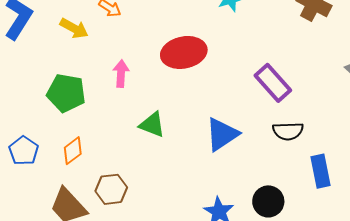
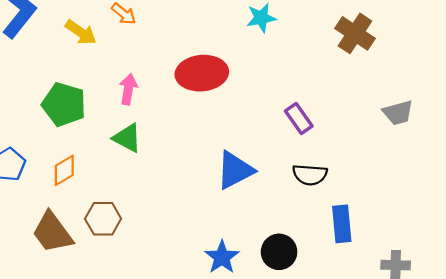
purple rectangle: (273, 83) -> (299, 118), size x0.7
green triangle: (152, 125) -> (127, 138), moved

